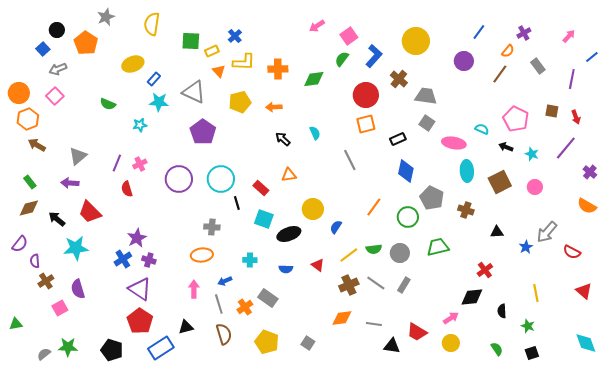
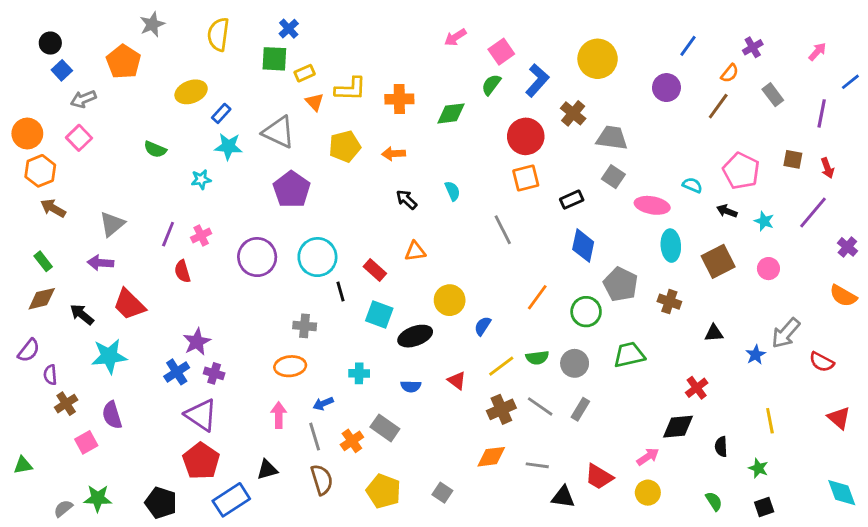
black circle: (57, 30) -> (50, 43), moved
blue cross: (235, 36) -> (289, 29), moved

